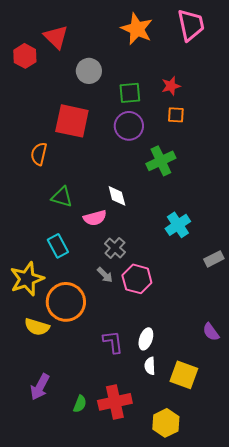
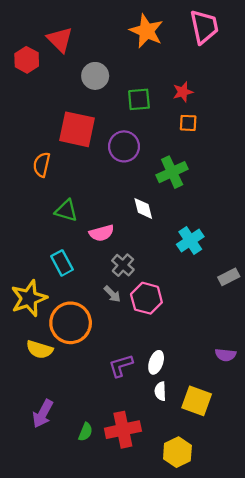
purple circle: (129, 126) -> (124, 146), moved
white diamond: (117, 196) -> (143, 208), moved
purple semicircle: (211, 332) -> (226, 355), turned -48
purple L-shape: (113, 342) -> (121, 366), turned -100

